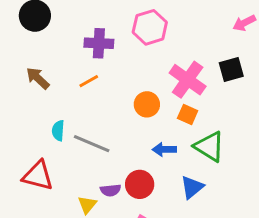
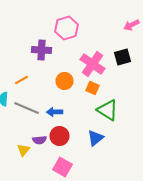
purple cross: (99, 43) -> (42, 50), moved
orange line: (89, 81) -> (22, 80), moved
blue arrow: (164, 149) -> (54, 112), moved

